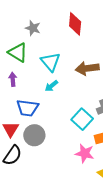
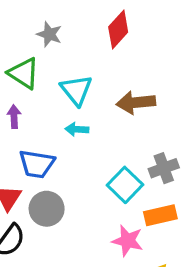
red diamond: (75, 24) -> (118, 29), turned 35
cyan arrow: (51, 86) -> (77, 129), turned 40

